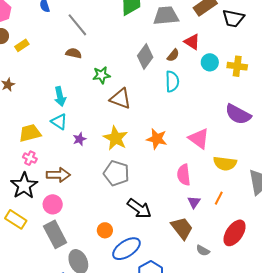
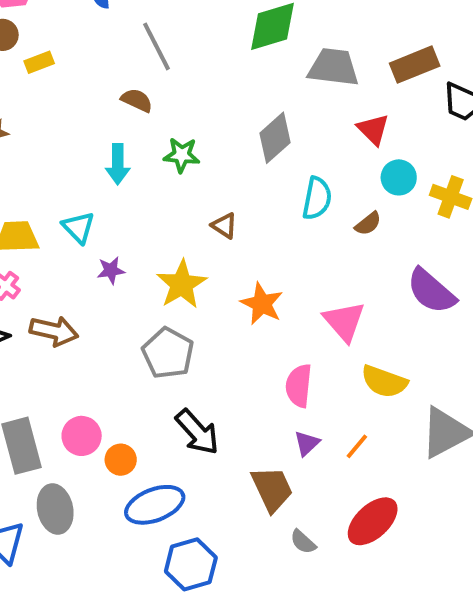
brown semicircle: (173, 55) -> (368, 224), moved
cyan arrow: (60, 96) -> (118, 164), moved
brown triangle: (120, 99) -> (224, 226), moved, size x0.6
pink circle: (53, 204) -> (82, 436), moved

